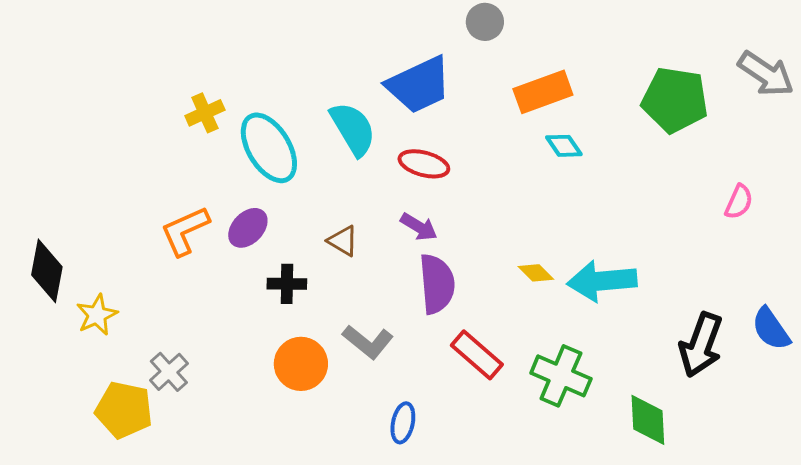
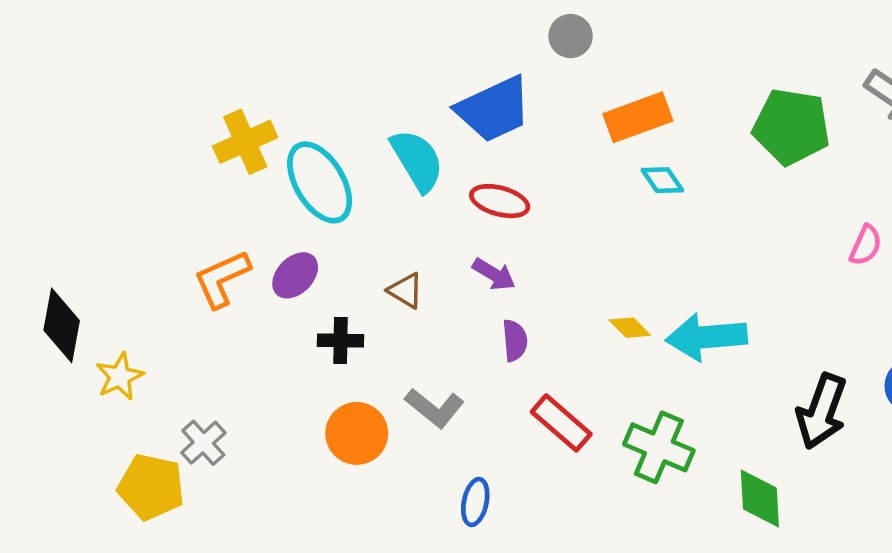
yellow cross: (205, 113) -> (245, 142), size x1.4
purple semicircle: (437, 284) -> (515, 340), size x0.6

